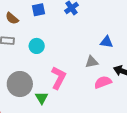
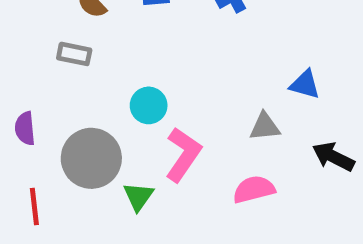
cyan circle: (37, 46) -> (149, 105), moved
pink semicircle: (103, 82) -> (254, 189), moved

